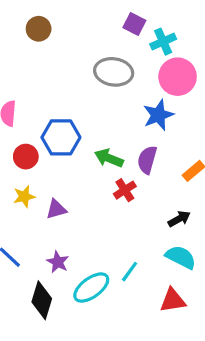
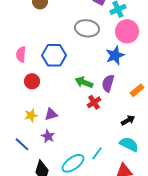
blue hexagon: (61, 137) -> (54, 55), moved
yellow star: (24, 196) -> (31, 115), moved
purple star: (58, 262) -> (48, 136), moved

